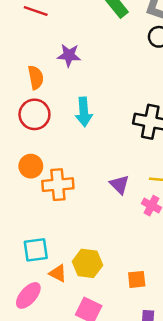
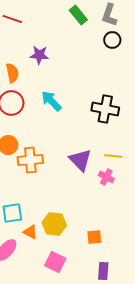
cyan arrow: (84, 112) -> (51, 101), turned 140
purple triangle: (119, 185) -> (80, 160), size x1.4

